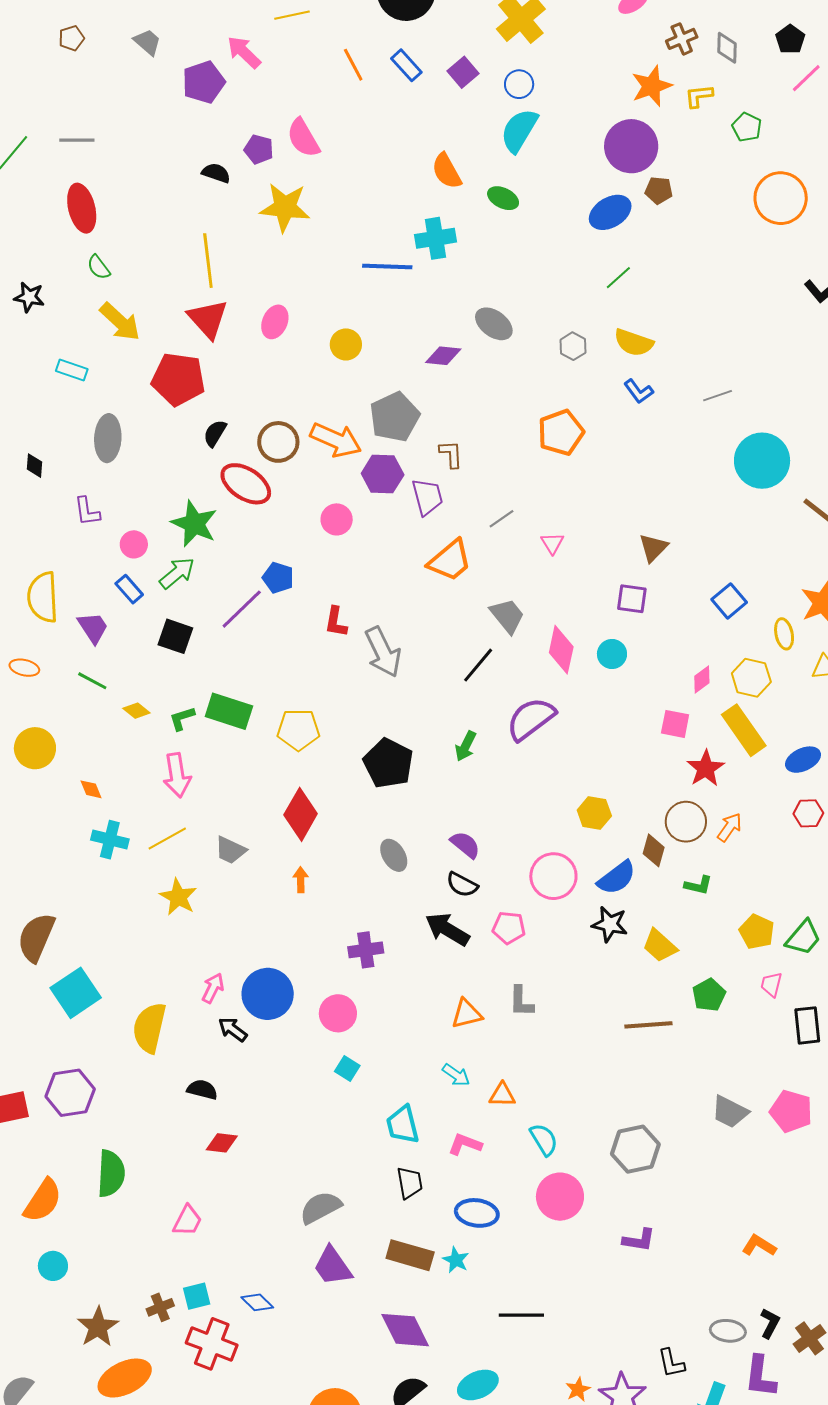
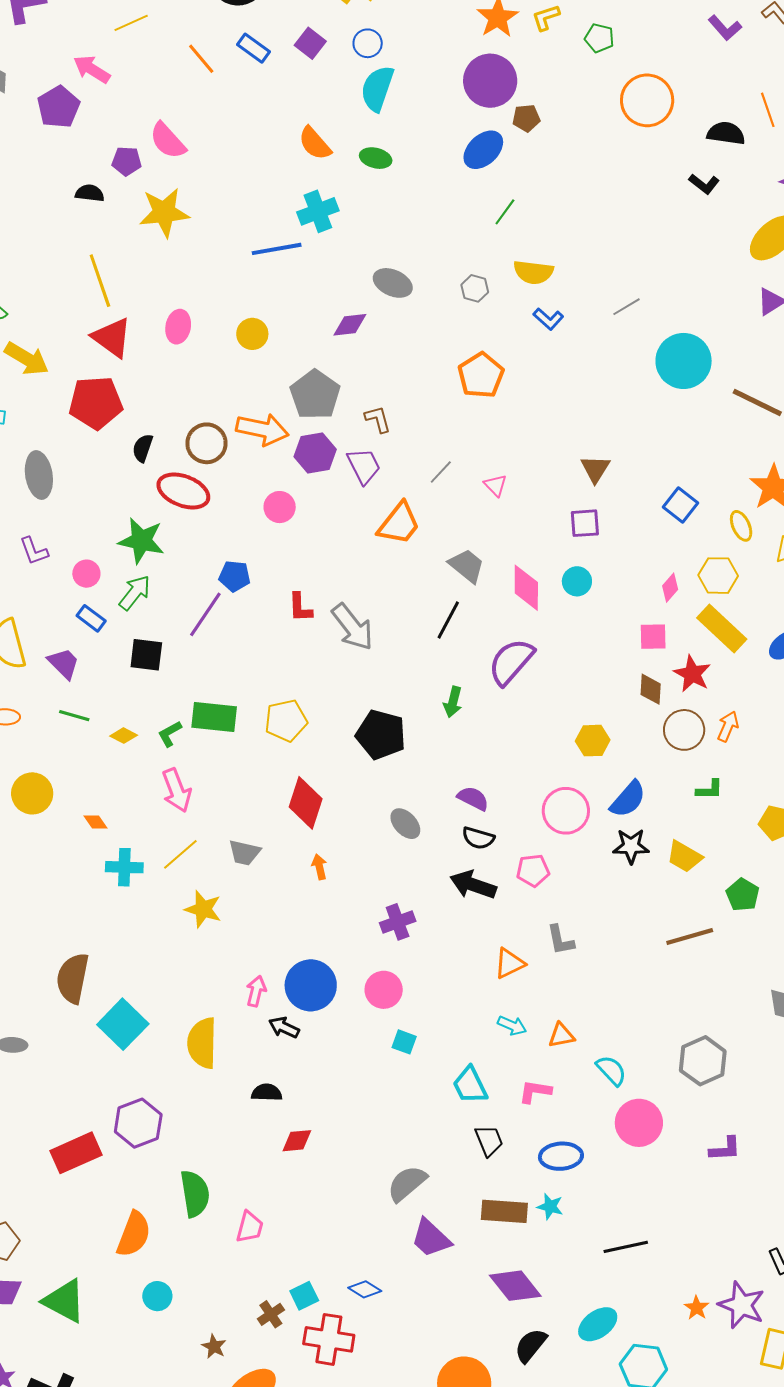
brown diamond: (654, 850) -> (651, 689), moved
pink trapezoid: (187, 1221) -> (250, 1227), moved
brown star: (98, 1327) -> (214, 1346), size x0.6

